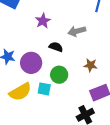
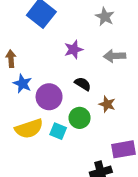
gray arrow: (77, 31) -> (114, 56), moved
brown star: (90, 65) -> (107, 104), moved

